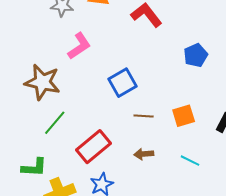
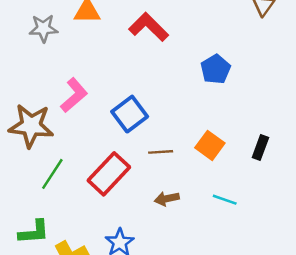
pink L-shape: (79, 46) -> (74, 95), moved
orange square: (184, 116) -> (210, 145), turned -30
red rectangle: (93, 147) -> (109, 174), moved

